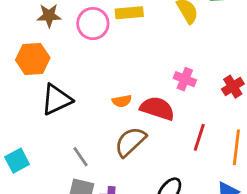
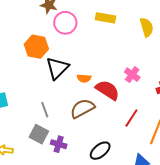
pink circle: (93, 24) -> (65, 23), moved
orange hexagon: (33, 59) -> (36, 47), moved
black triangle: (56, 100) -> (57, 68), moved, turned -35

